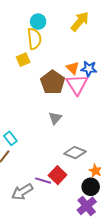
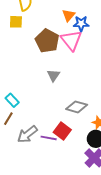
yellow square: (23, 60) -> (16, 22), turned 32
orange triangle: (73, 68) -> (69, 15), moved, turned 32
gray arrow: (22, 192) -> (27, 134), moved

